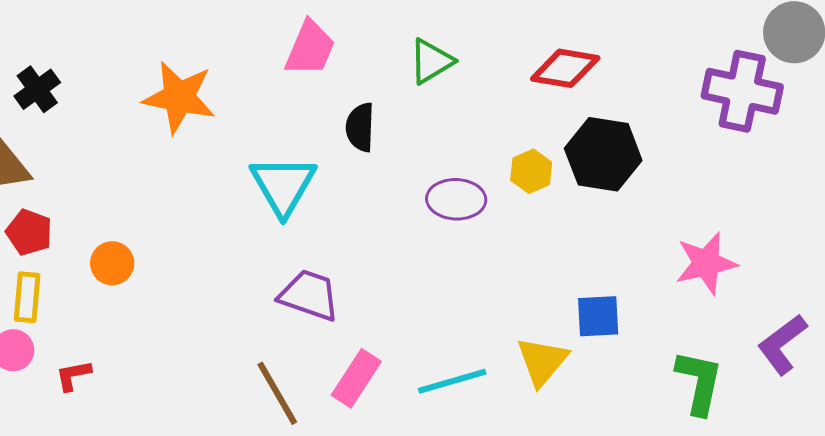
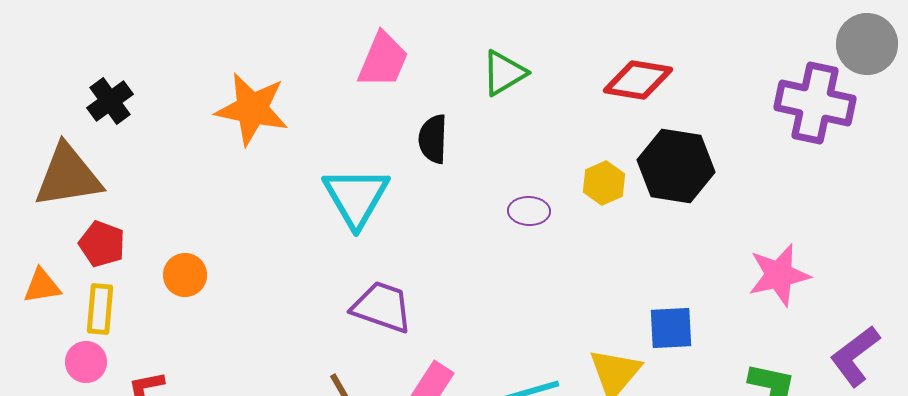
purple ellipse: (456, 199) -> (529, 211), size x0.7

